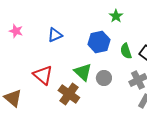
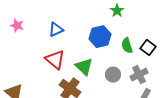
red triangle: (43, 75) -> (55, 60), moved
gray circle: (104, 78) -> (113, 75), moved

